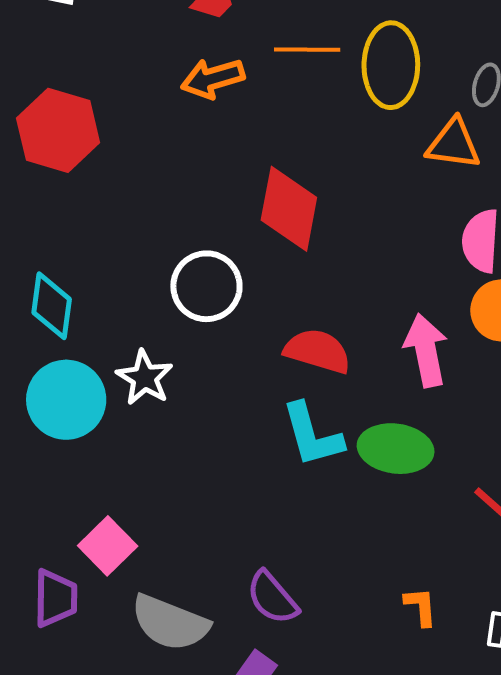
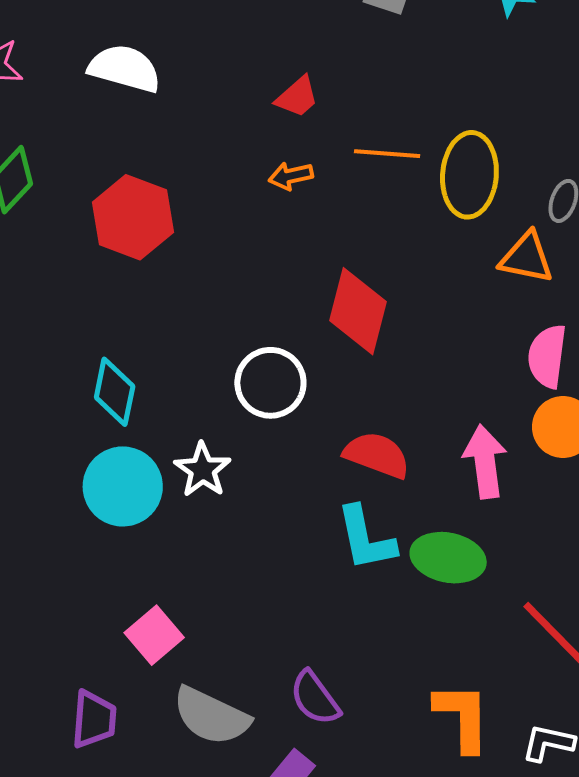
orange arrow: (213, 78) -> (291, 176), size x0.7
purple trapezoid: (55, 598) -> (94, 719), moved
orange L-shape: (421, 607) -> (462, 717), size x1.8

